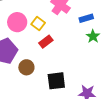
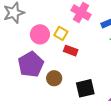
red rectangle: (46, 42) -> (71, 51), turned 64

